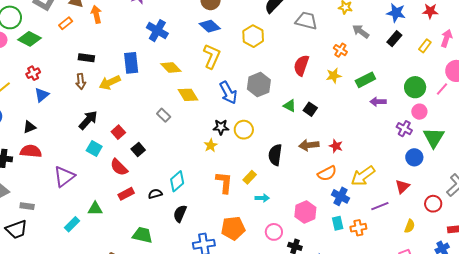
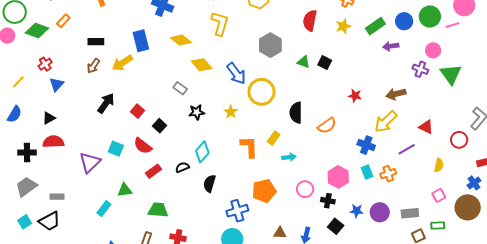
orange rectangle: (66, 23) -> (63, 21), moved
brown arrow: (81, 81) -> (93, 66), turned 49
green circle: (415, 87) -> (430, 17), moved
pink line: (442, 89) -> (452, 25), turned 40
blue arrow: (228, 93) -> (236, 73), moved
black star: (221, 127) -> (197, 112), moved
yellow circle: (244, 130) -> (261, 92), size x1.4
brown arrow: (309, 145) -> (396, 94), moved
cyan square: (94, 149) -> (116, 149), moved
blue circle: (414, 157) -> (404, 21), moved
orange semicircle: (327, 173) -> (327, 126), moved
red triangle: (402, 187) -> (426, 127), turned -42
pink hexagon: (305, 212) -> (338, 177), moved
green trapezoid: (142, 235) -> (158, 210), moved

